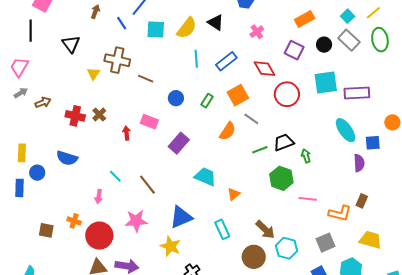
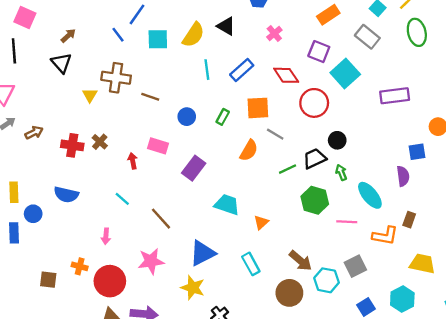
brown arrow: (95, 12) -> (68, 36), moved, turned 32
gray rectangle: (349, 40) -> (367, 37), moved
black circle: (324, 45) -> (337, 140), moved
cyan square: (326, 83) -> (345, 74), moved, turned -30
orange square: (238, 95) -> (258, 108), turned 30
cyan ellipse: (346, 130) -> (370, 195), moved
cyan line: (115, 176) -> (122, 199), moved
gray square: (325, 243) -> (355, 266), moved

